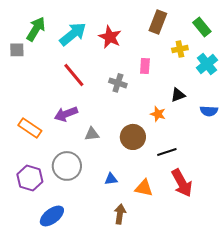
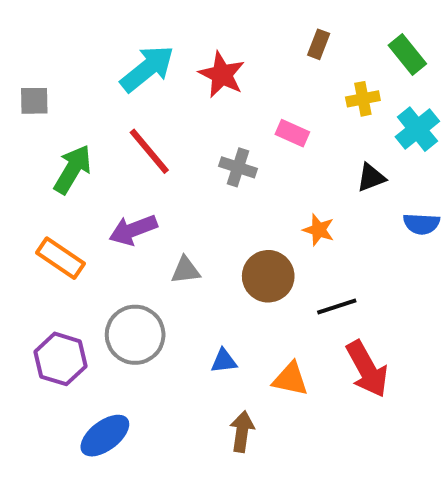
brown rectangle: (158, 22) -> (319, 44), size x0.6
green arrow: (36, 29) -> (73, 169), moved
pink rectangle: (145, 66) -> (292, 133), turned -70
black triangle: (178, 95) -> (371, 177), moved

